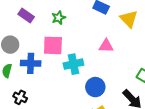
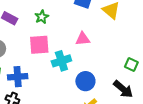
pink triangle: (106, 46) -> (83, 39), moved
blue cross: (31, 63) -> (18, 77), moved

